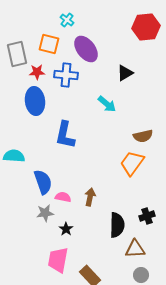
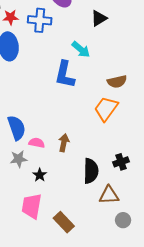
blue L-shape: (65, 135) -> (65, 75), moved
gray circle: (141, 275) -> (123, 220), moved

